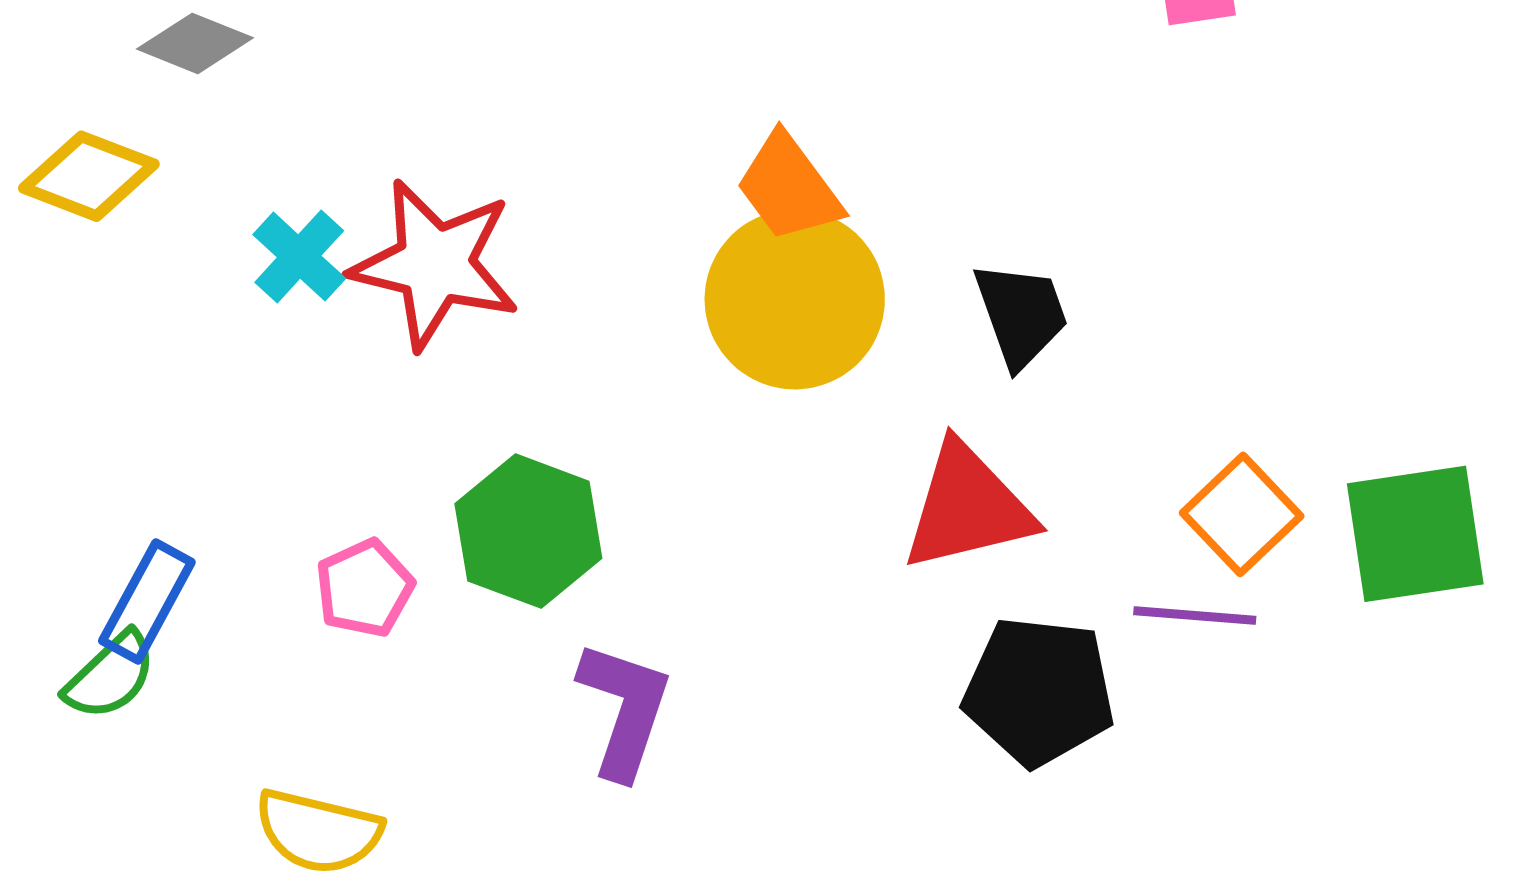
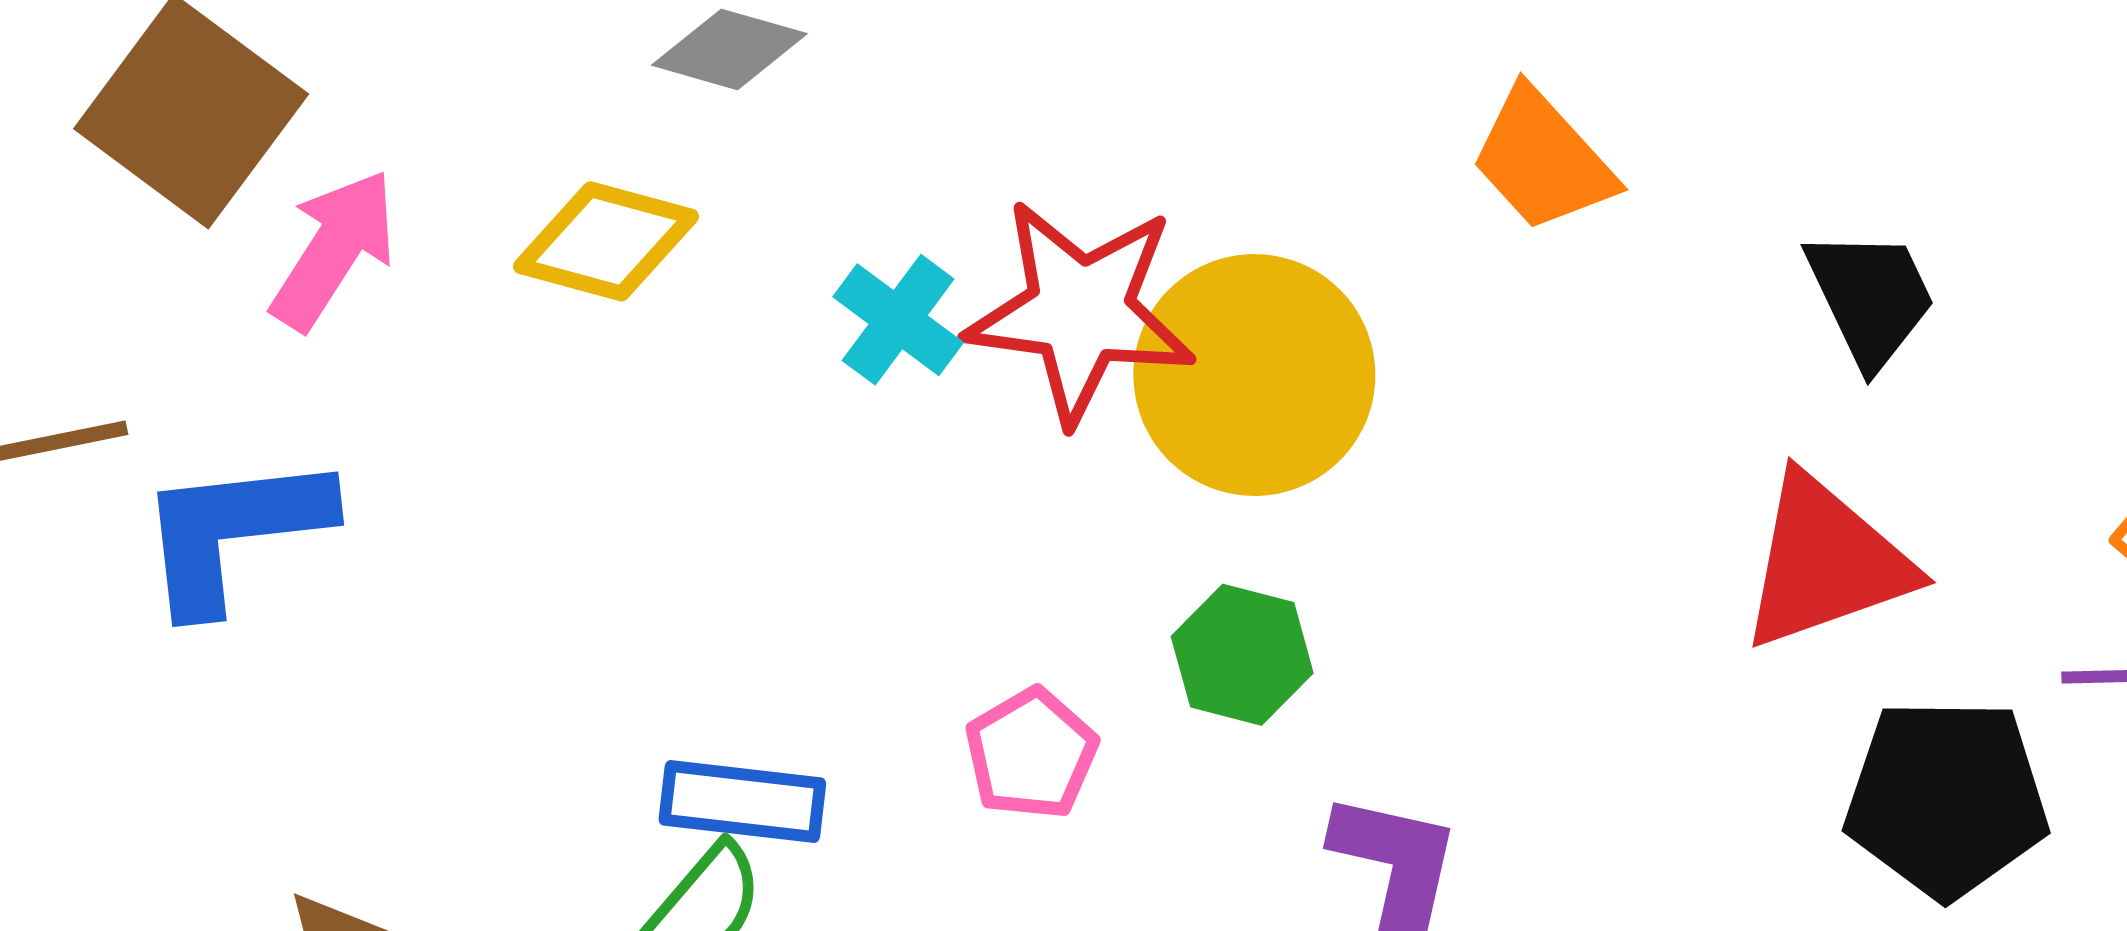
yellow circle: (795, 299) -> (1254, 375), moved
green hexagon: (528, 531) -> (1242, 655), size x0.7
blue rectangle: (147, 601) -> (742, 801), turned 74

